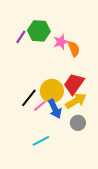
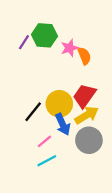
pink line: (40, 106) -> (44, 141), moved
gray circle: (78, 123) -> (89, 140), size x1.5

